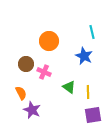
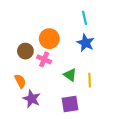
cyan line: (92, 32) -> (85, 18), moved
orange circle: (49, 41) -> (49, 39), moved
purple square: (93, 115) -> (70, 104), moved

